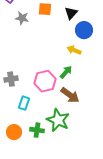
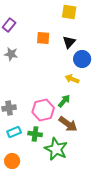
gray star: (22, 18) -> (11, 54), moved
cyan rectangle: (24, 103) -> (14, 132), moved, turned 48
green cross: (37, 130) -> (35, 134), moved

